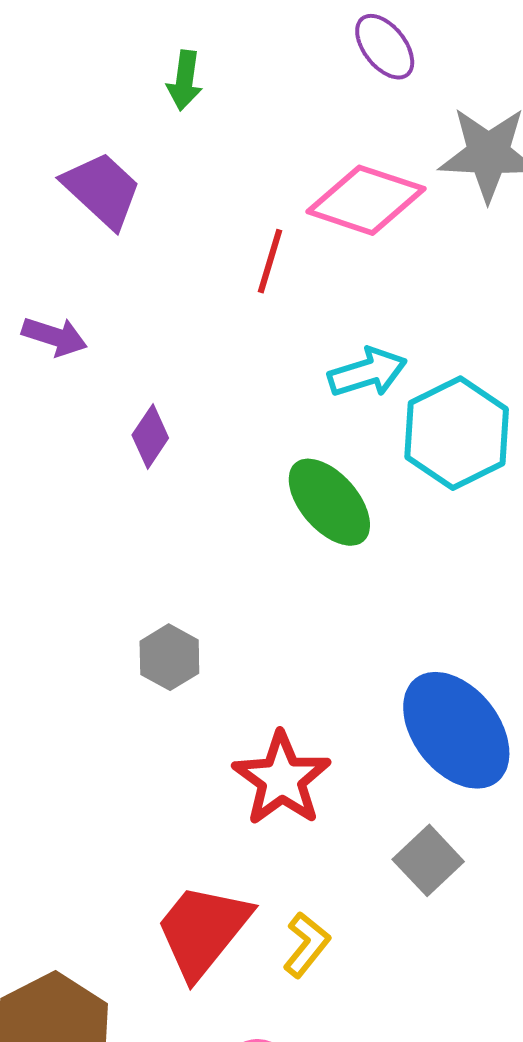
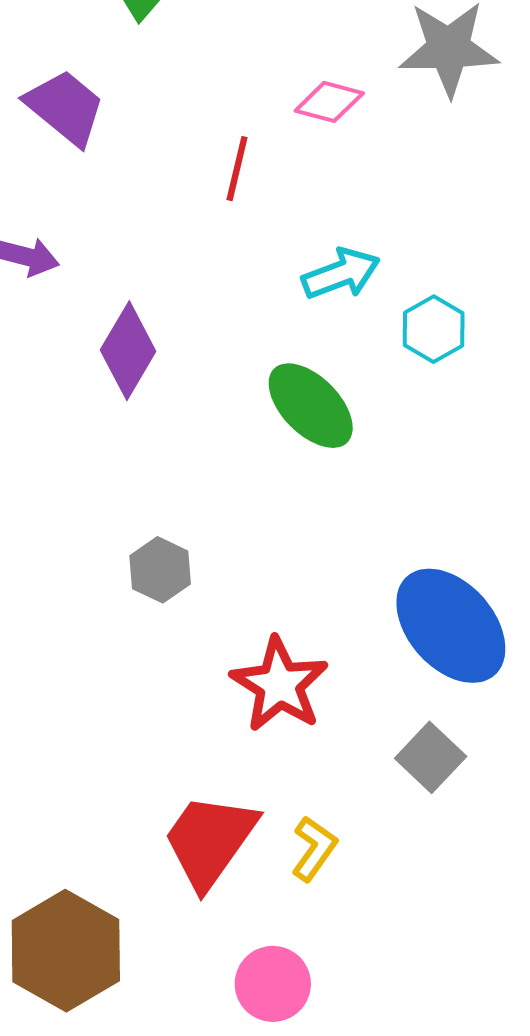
pink diamond: (366, 200) -> (329, 102), size x0.6
cyan hexagon: (457, 433) -> (434, 329), size x0.6
purple diamond: (150, 437) -> (128, 351), size x1.5

